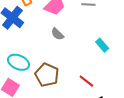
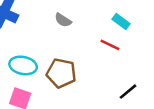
red line: (86, 81) -> (110, 45), moved

